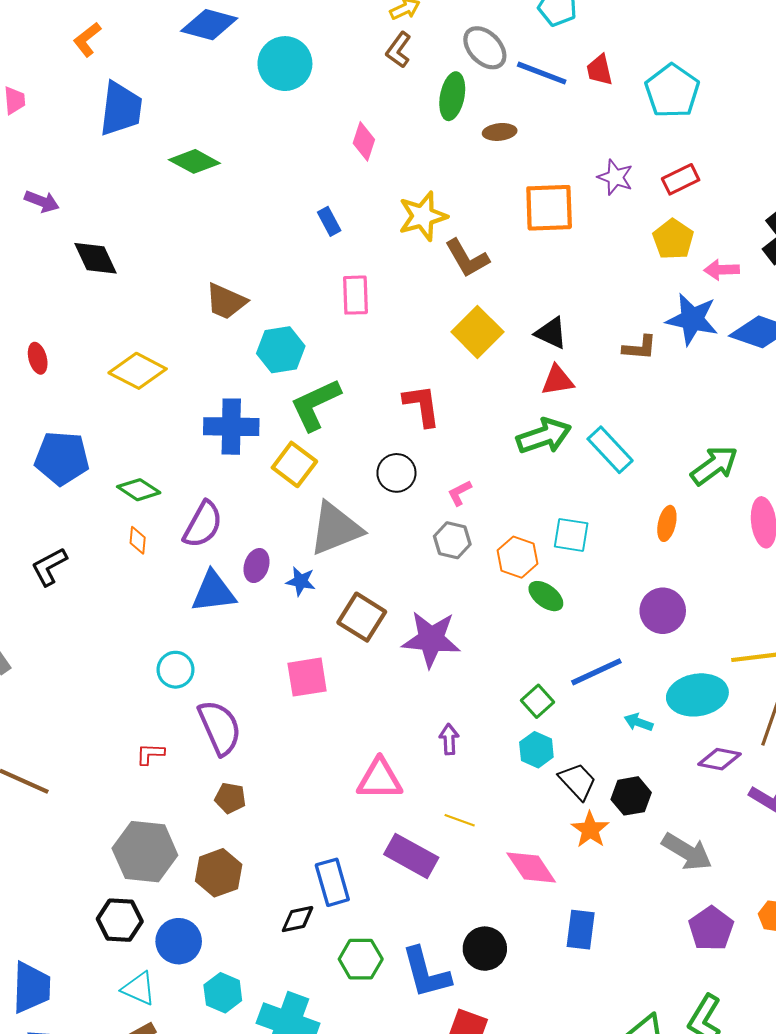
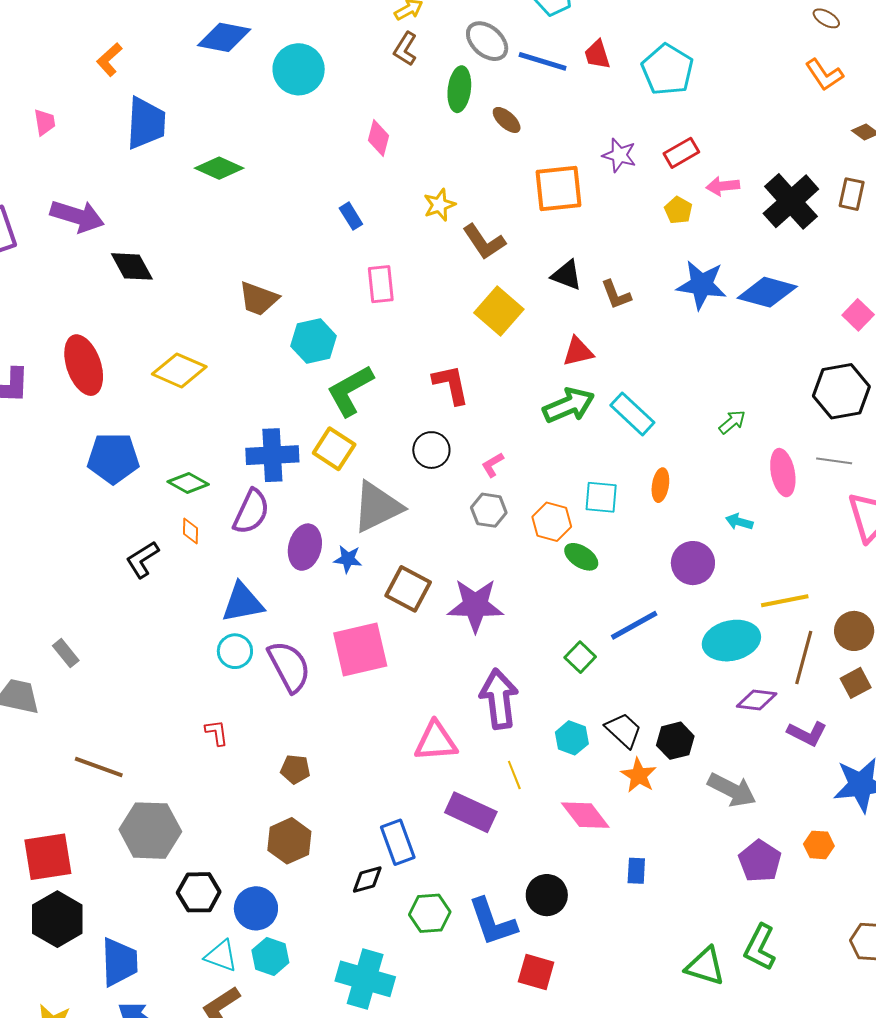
brown ellipse: (500, 132) -> (507, 120), turned 52
purple arrow: (42, 201) -> (77, 216), size x1.6
yellow star: (423, 216) -> (439, 205), size x0.7
yellow pentagon: (673, 239) -> (678, 210), size x0.7
pink arrow: (722, 270) -> (723, 186), moved
black triangle: (551, 333) -> (567, 275), moved
brown L-shape: (640, 348) -> (616, 295), moved, turned 68
red ellipse: (38, 358) -> (84, 365), size x2.0
blue cross: (231, 427) -> (272, 455), moved
green arrow: (714, 466) -> (732, 422), size x0.6
orange ellipse: (667, 523) -> (660, 485), moved
purple ellipse: (257, 566) -> (305, 547), size x1.4
black L-shape: (49, 567) -> (142, 559), moved
blue triangle: (213, 592) -> (243, 603), moved
pink square: (307, 677) -> (360, 649), size x1.4
cyan arrow: (639, 722) -> (739, 522), moved
purple semicircle: (220, 728) -> (289, 666), moved
purple arrow: (449, 739) -> (499, 699), size x2.0
cyan hexagon: (536, 750) -> (572, 738), moved
red L-shape: (150, 754) -> (217, 733), turned 84
yellow line: (460, 820) -> (514, 775), turned 52
gray hexagon: (145, 852) -> (150, 831), moved
blue rectangle: (581, 930) -> (636, 871), size x0.7
cyan hexagon: (223, 993) -> (270, 956), moved

